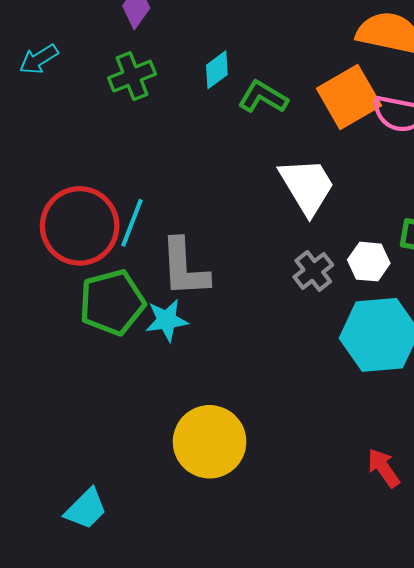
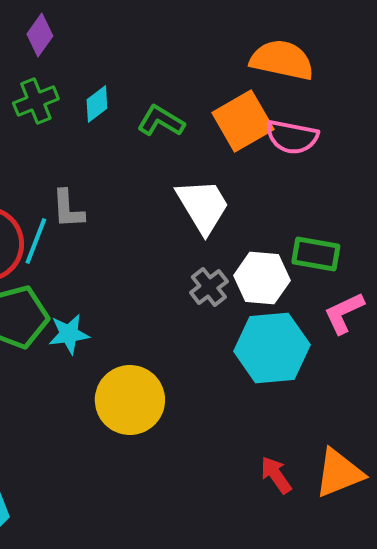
cyan diamond: (217, 70) -> (97, 104), moved
white hexagon: (369, 262) -> (262, 278), size x1.4
gray L-shape: (184, 268) -> (68, 209), moved, size x0.7
yellow circle: (210, 442) -> (130, 400), moved

